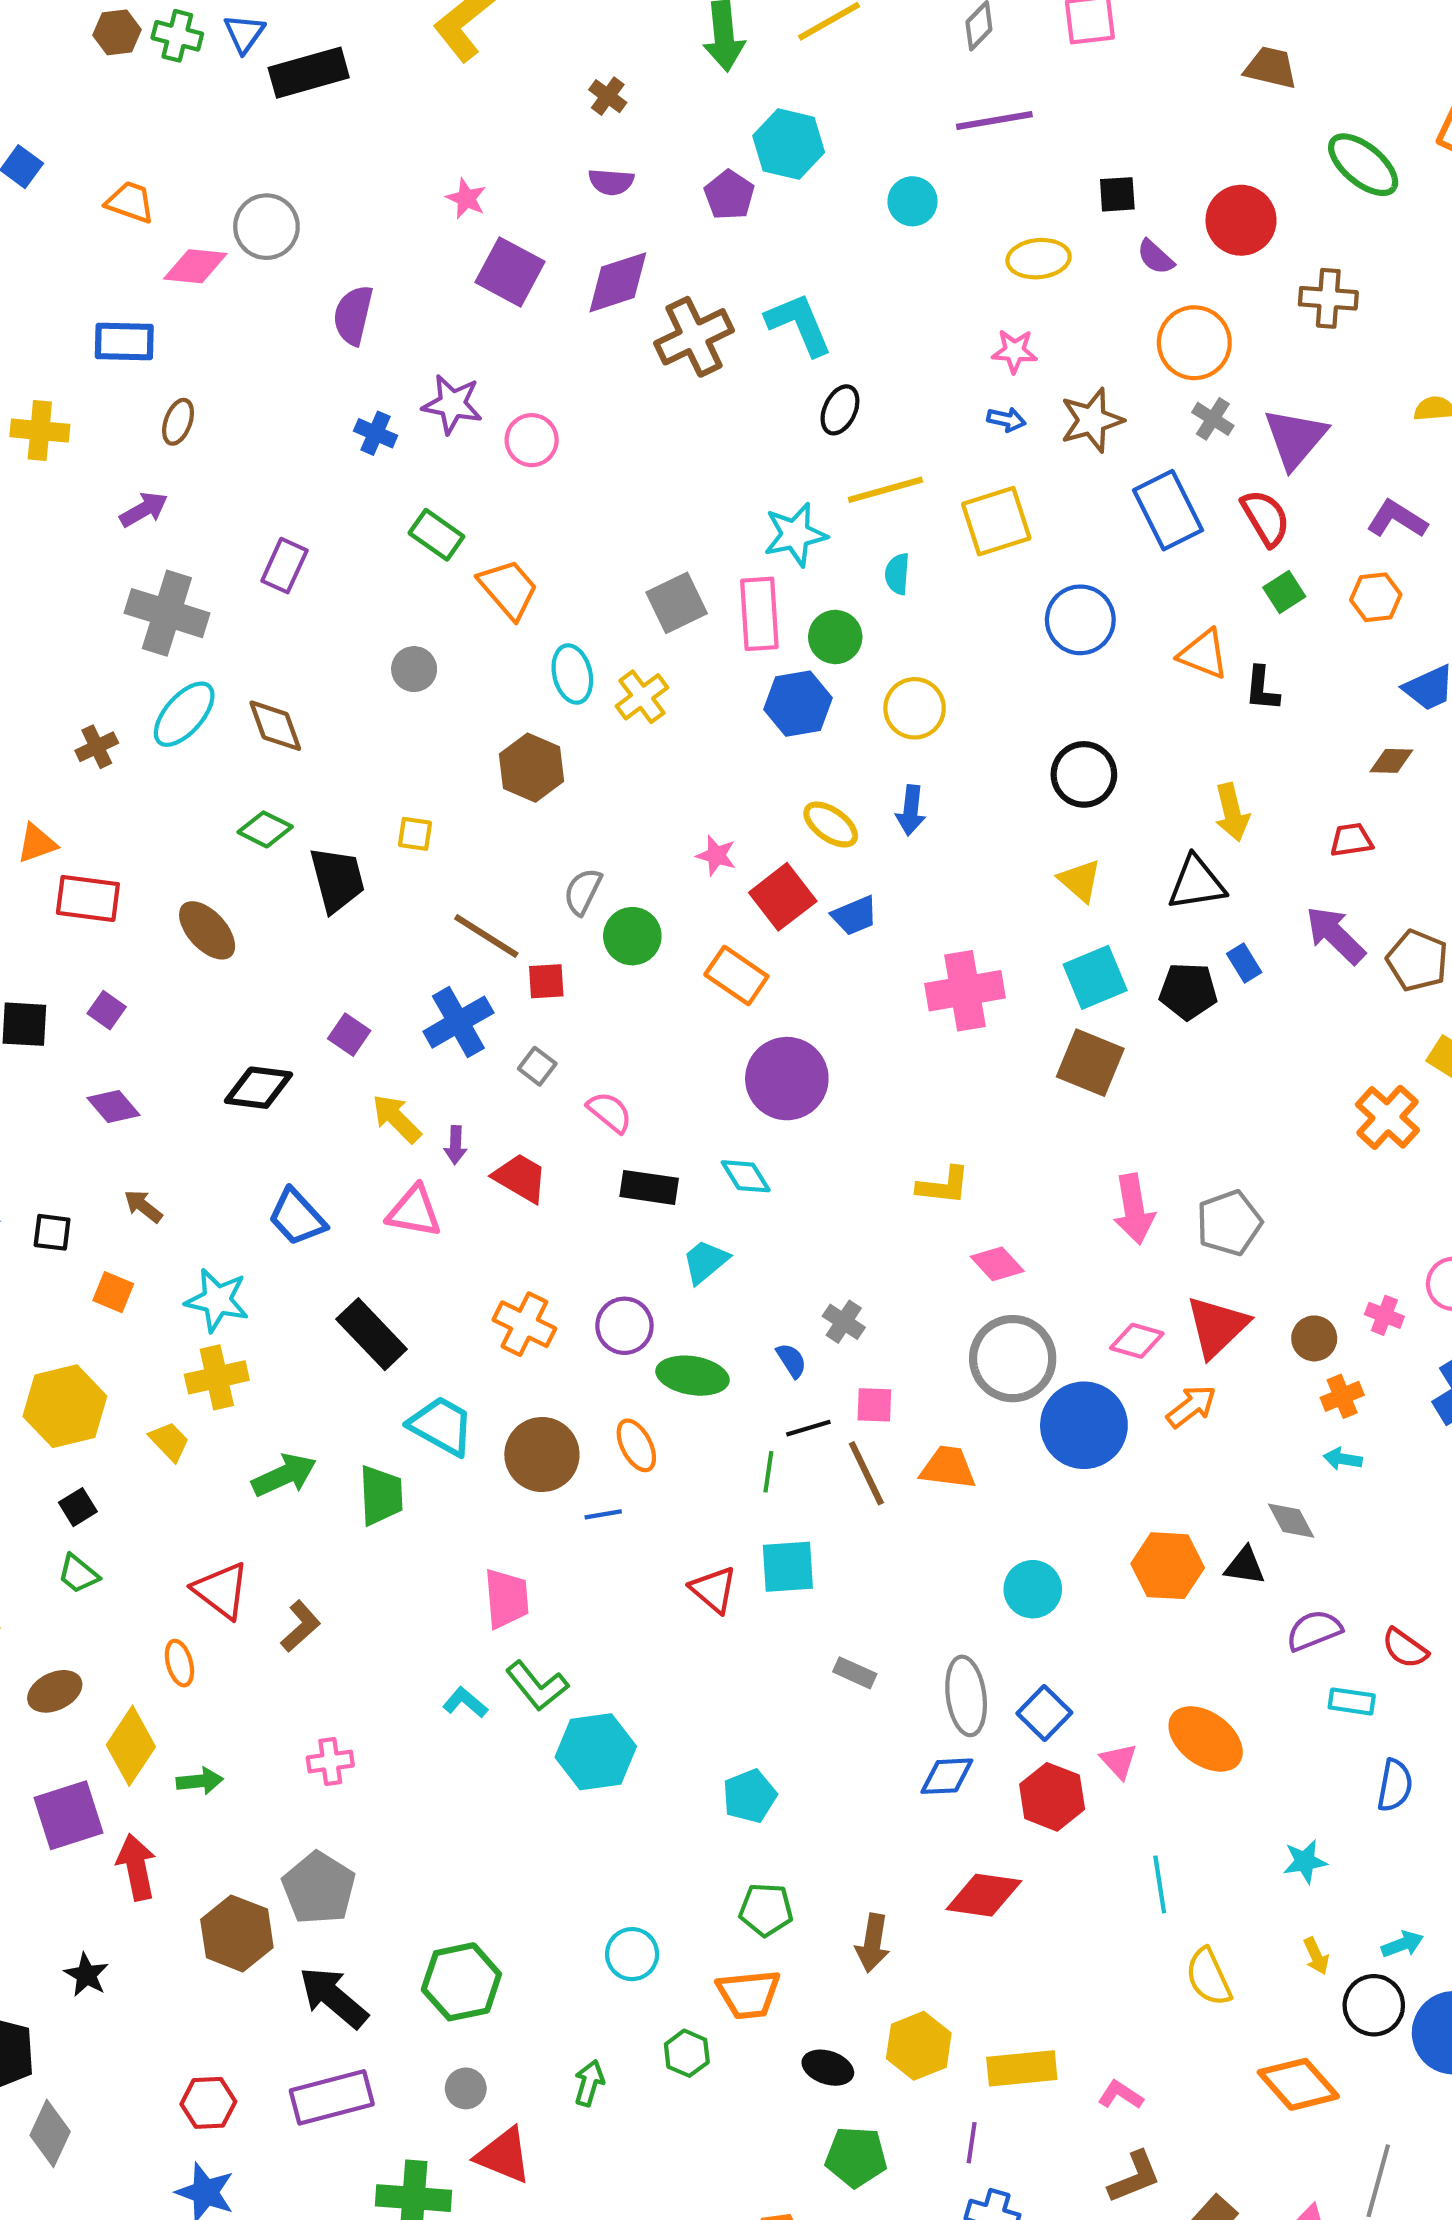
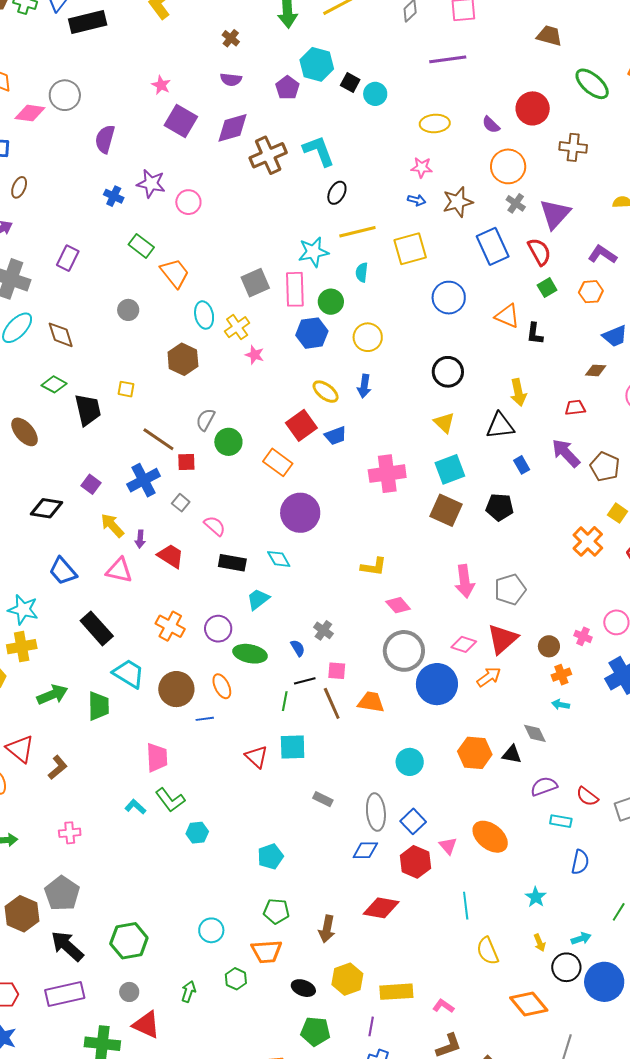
purple line: (994, 120) -> (448, 59), moved
black square: (1117, 194) -> (350, 83), moved, turned 30
pink star: (716, 855) -> (255, 355), moved
black pentagon: (1188, 991) -> (500, 507), moved
cyan hexagon: (596, 1752) -> (197, 833), size x0.6
cyan star: (1305, 1861) -> (536, 897), turned -30

